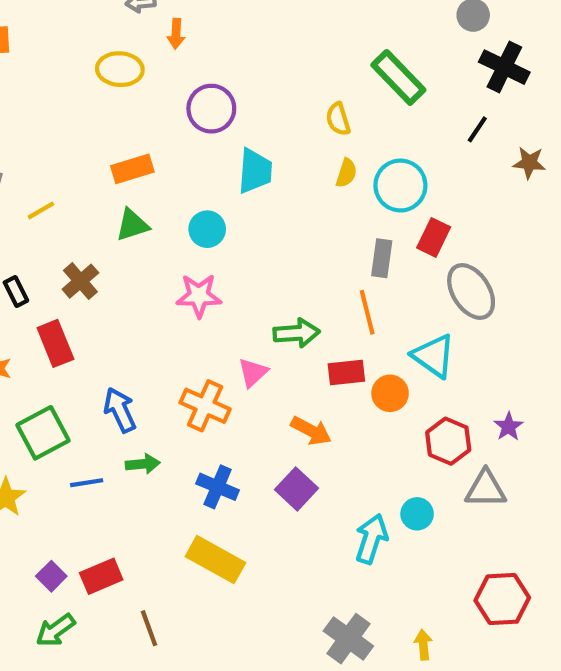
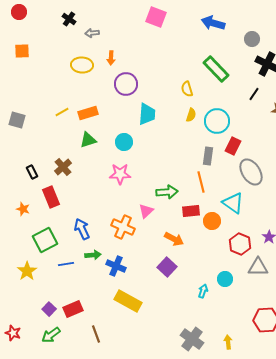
orange arrow: (176, 34) -> (111, 58), moved
yellow line: (41, 210) -> (62, 112), moved
blue cross: (218, 487) -> (116, 266), moved
cyan arrow: (371, 539) -> (203, 291), size x0.6

